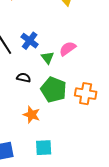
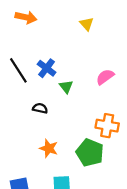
pink semicircle: (68, 49) -> (105, 77), moved
green pentagon: (54, 90) -> (90, 153), moved

